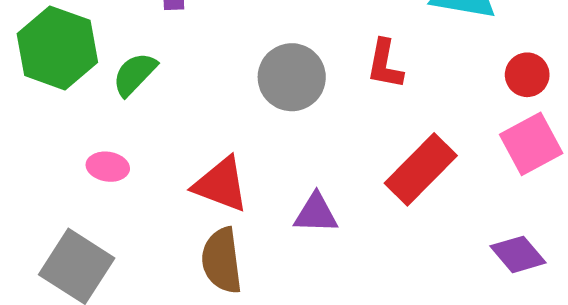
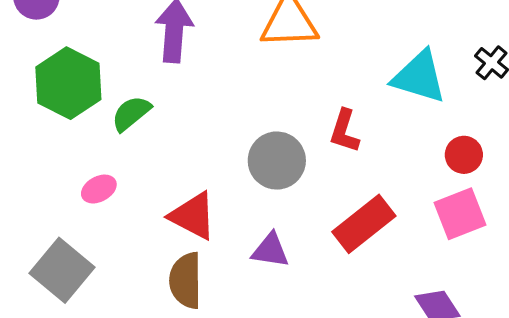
gray circle: (292, 77) -> (277, 161), moved
pink ellipse: (108, 167) -> (99, 189), turned -44

